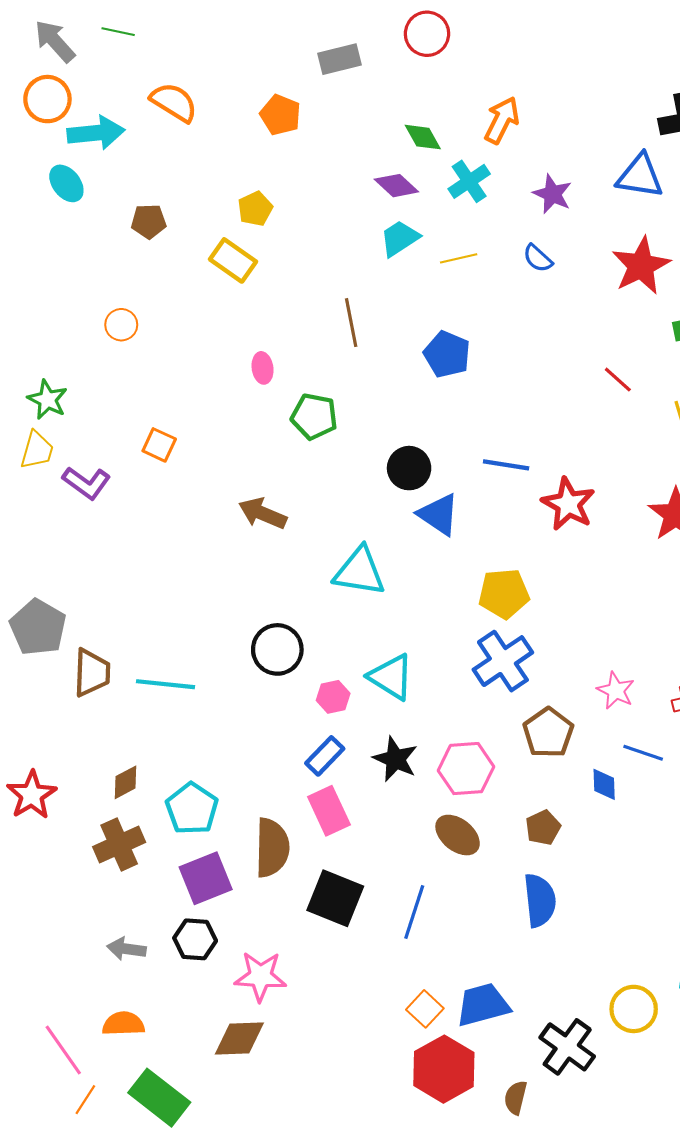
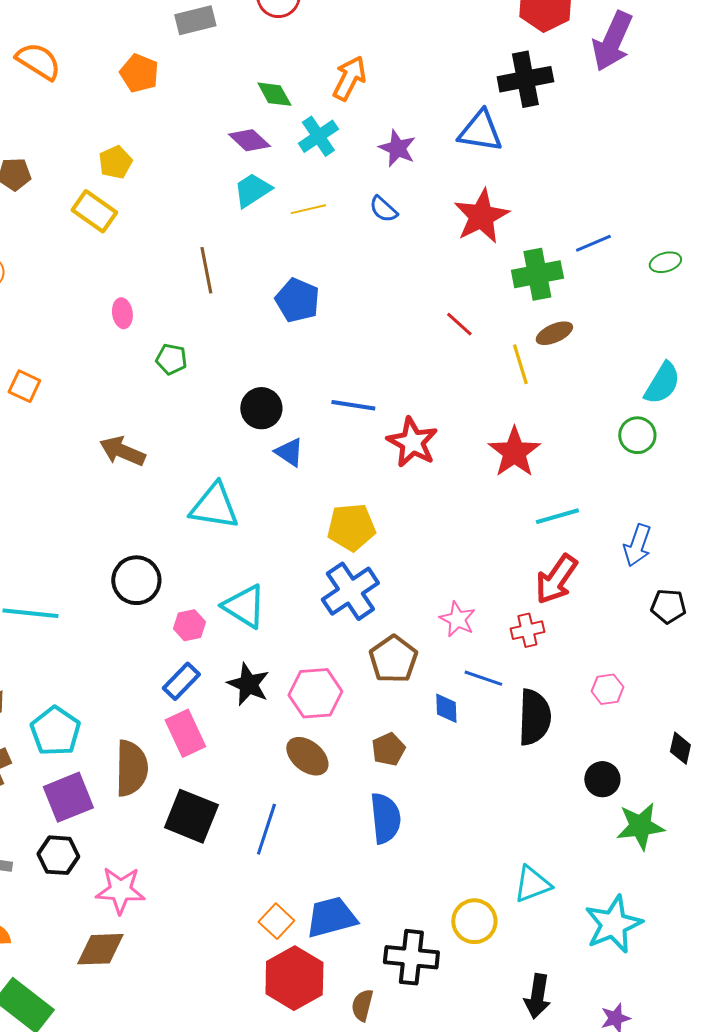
green pentagon: (314, 416) -> (171, 359), size x0.7
blue triangle: (439, 514) -> (289, 452), size x0.7
black cross: (567, 1047) -> (411, 957), turned -30

